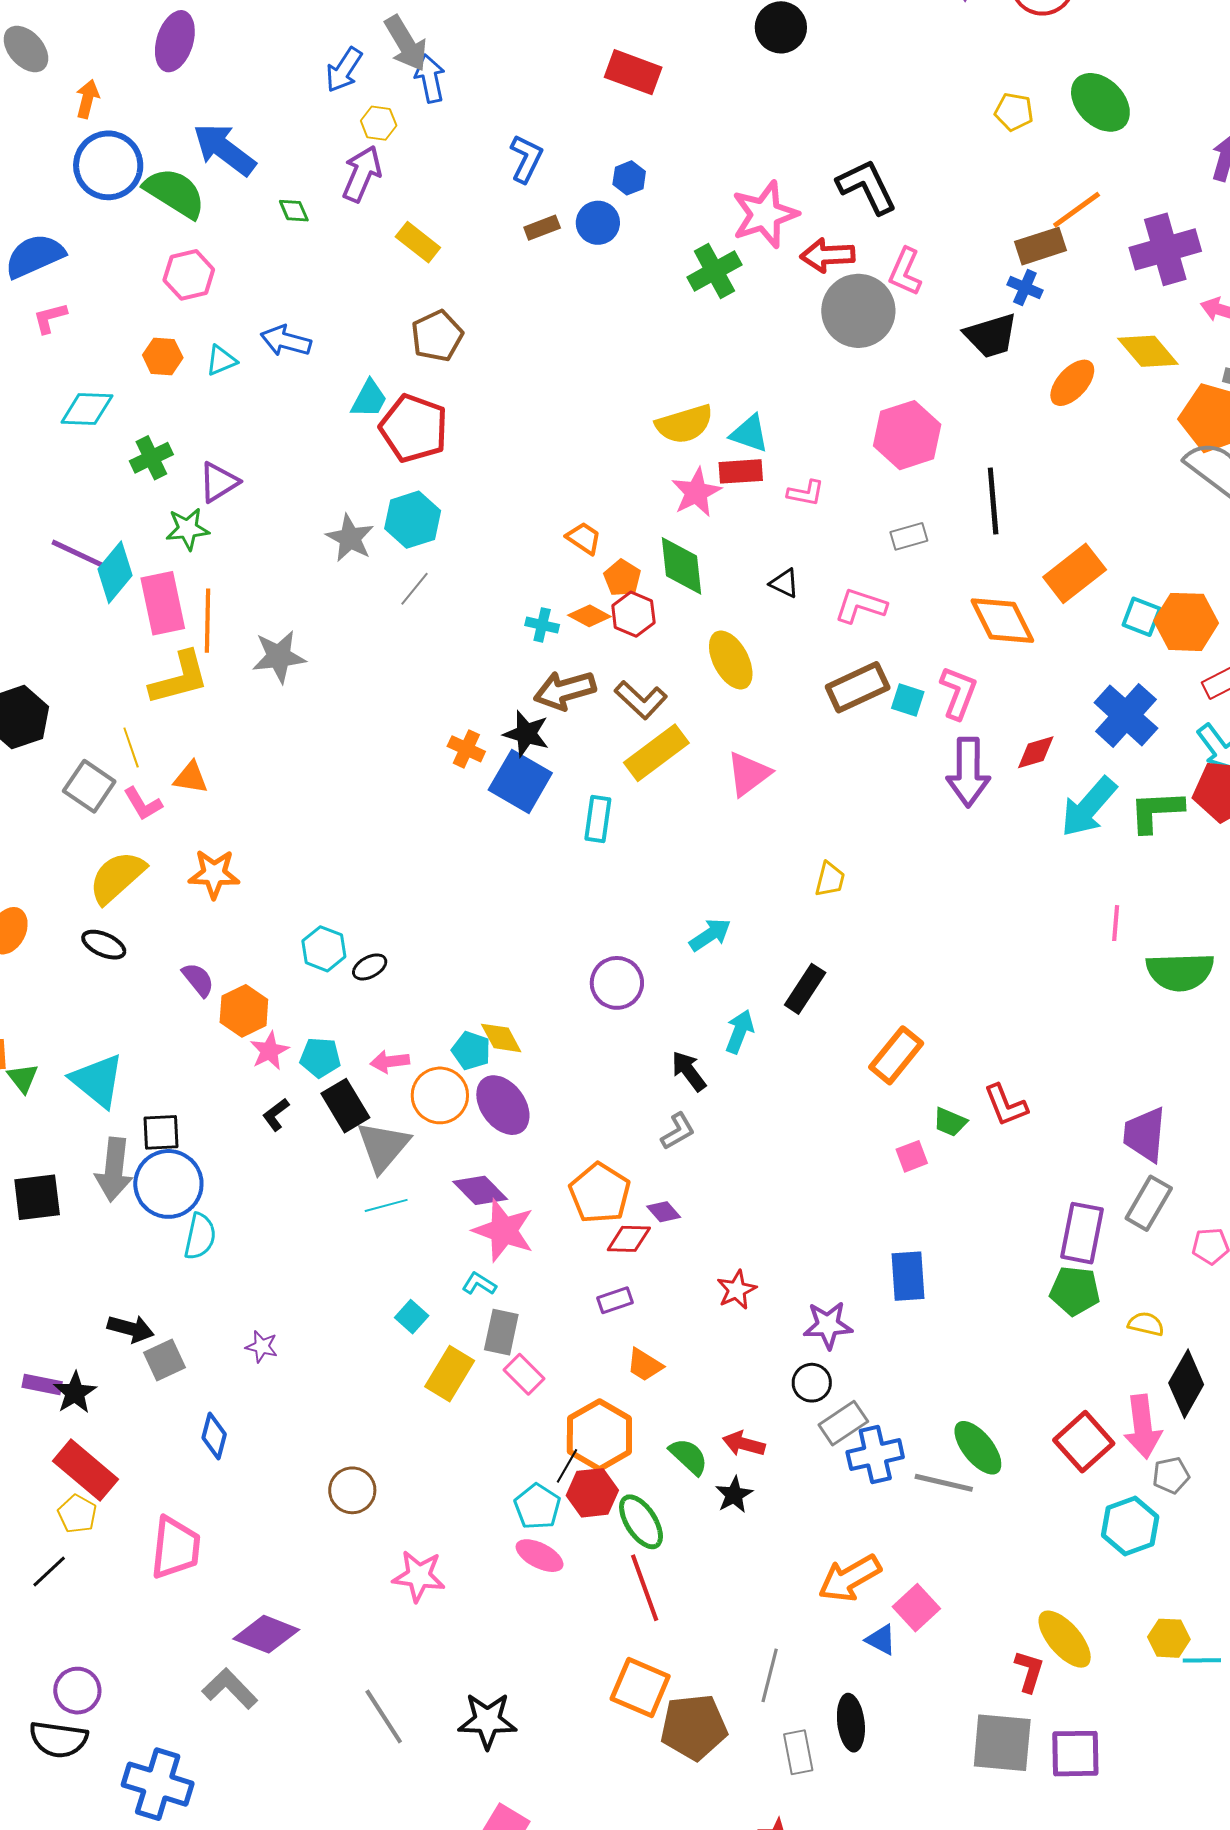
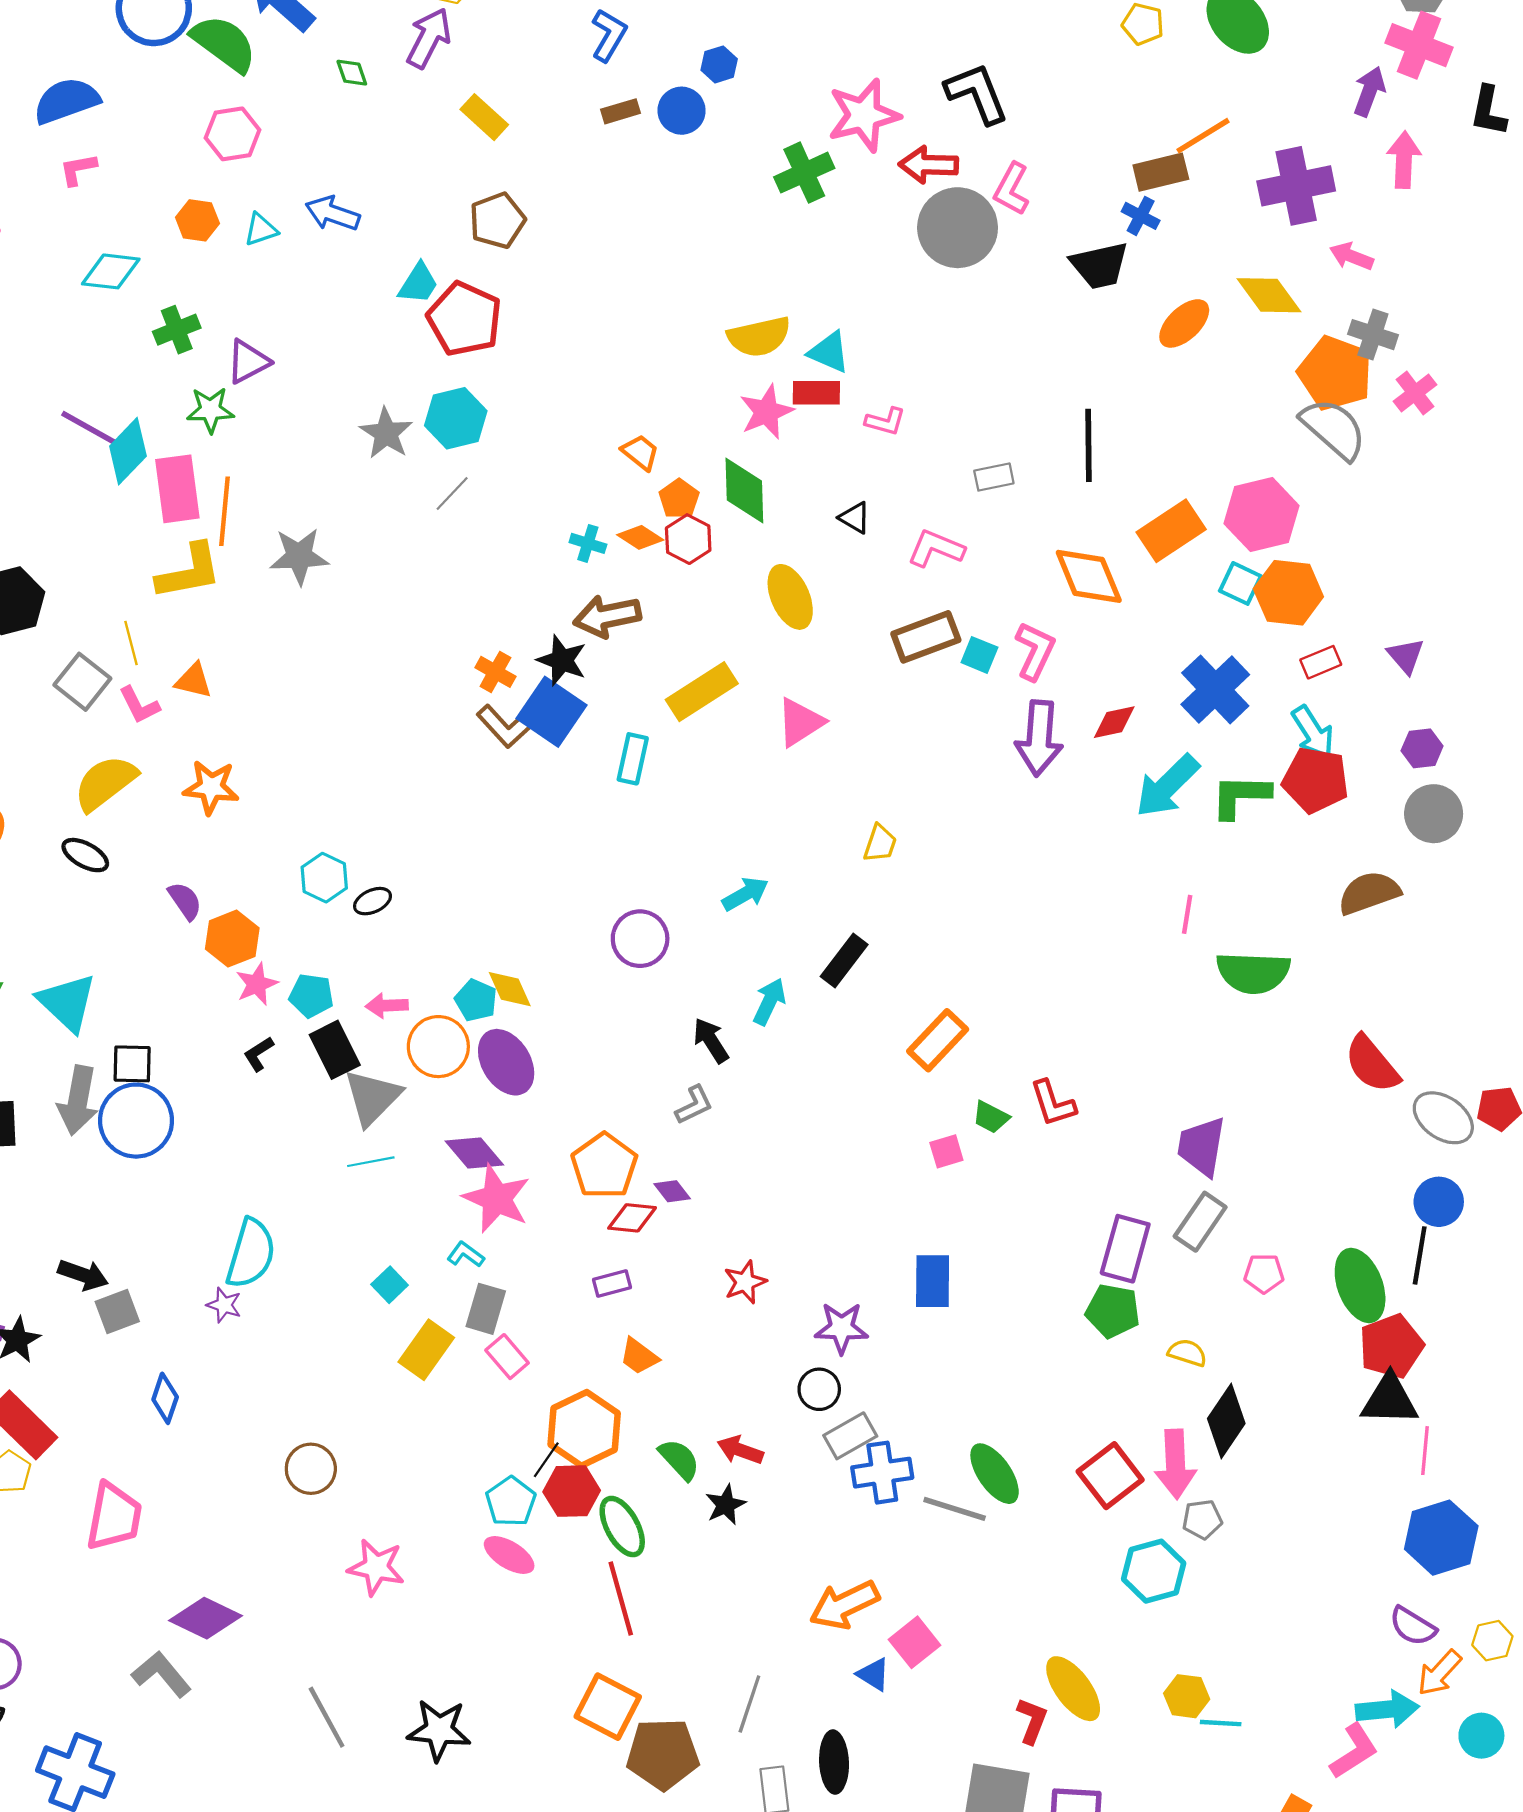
pink hexagon: (907, 435) -> (1261, 515), moved
brown L-shape: (641, 700) -> (505, 726), moved
cyan semicircle: (200, 1236) -> (251, 1253), moved, size x1.4

